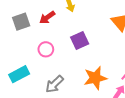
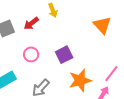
purple square: (80, 41) -> (64, 55), moved

